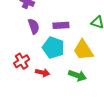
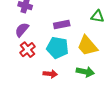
purple semicircle: (34, 26) -> (22, 30), moved, turned -112
red cross: (22, 61) -> (27, 50), moved

